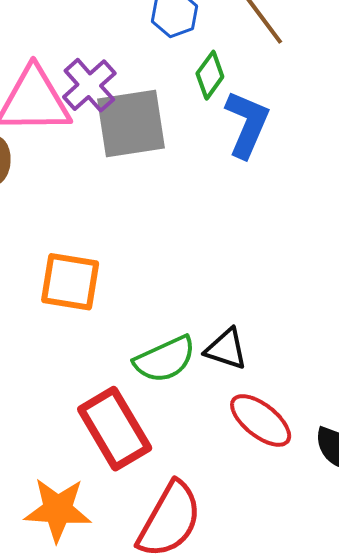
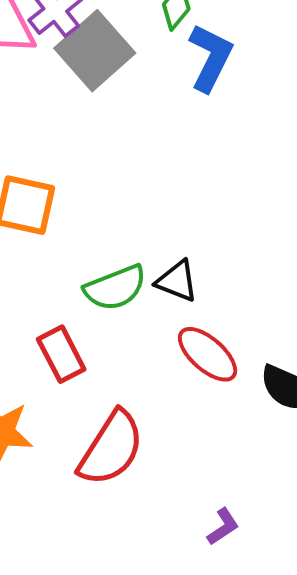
gray square: (131, 124) -> (95, 51), turned -36
red rectangle: (115, 429) -> (61, 354), size x0.7

